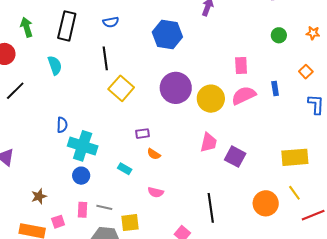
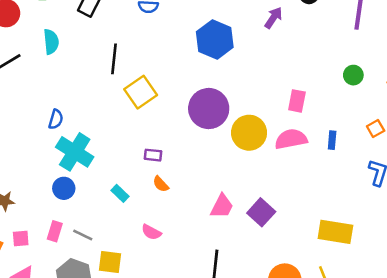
black line: (105, 58) -> (114, 59), moved
cyan semicircle: (55, 65) -> (51, 42), moved
pink trapezoid: (209, 142) -> (222, 206), moved

